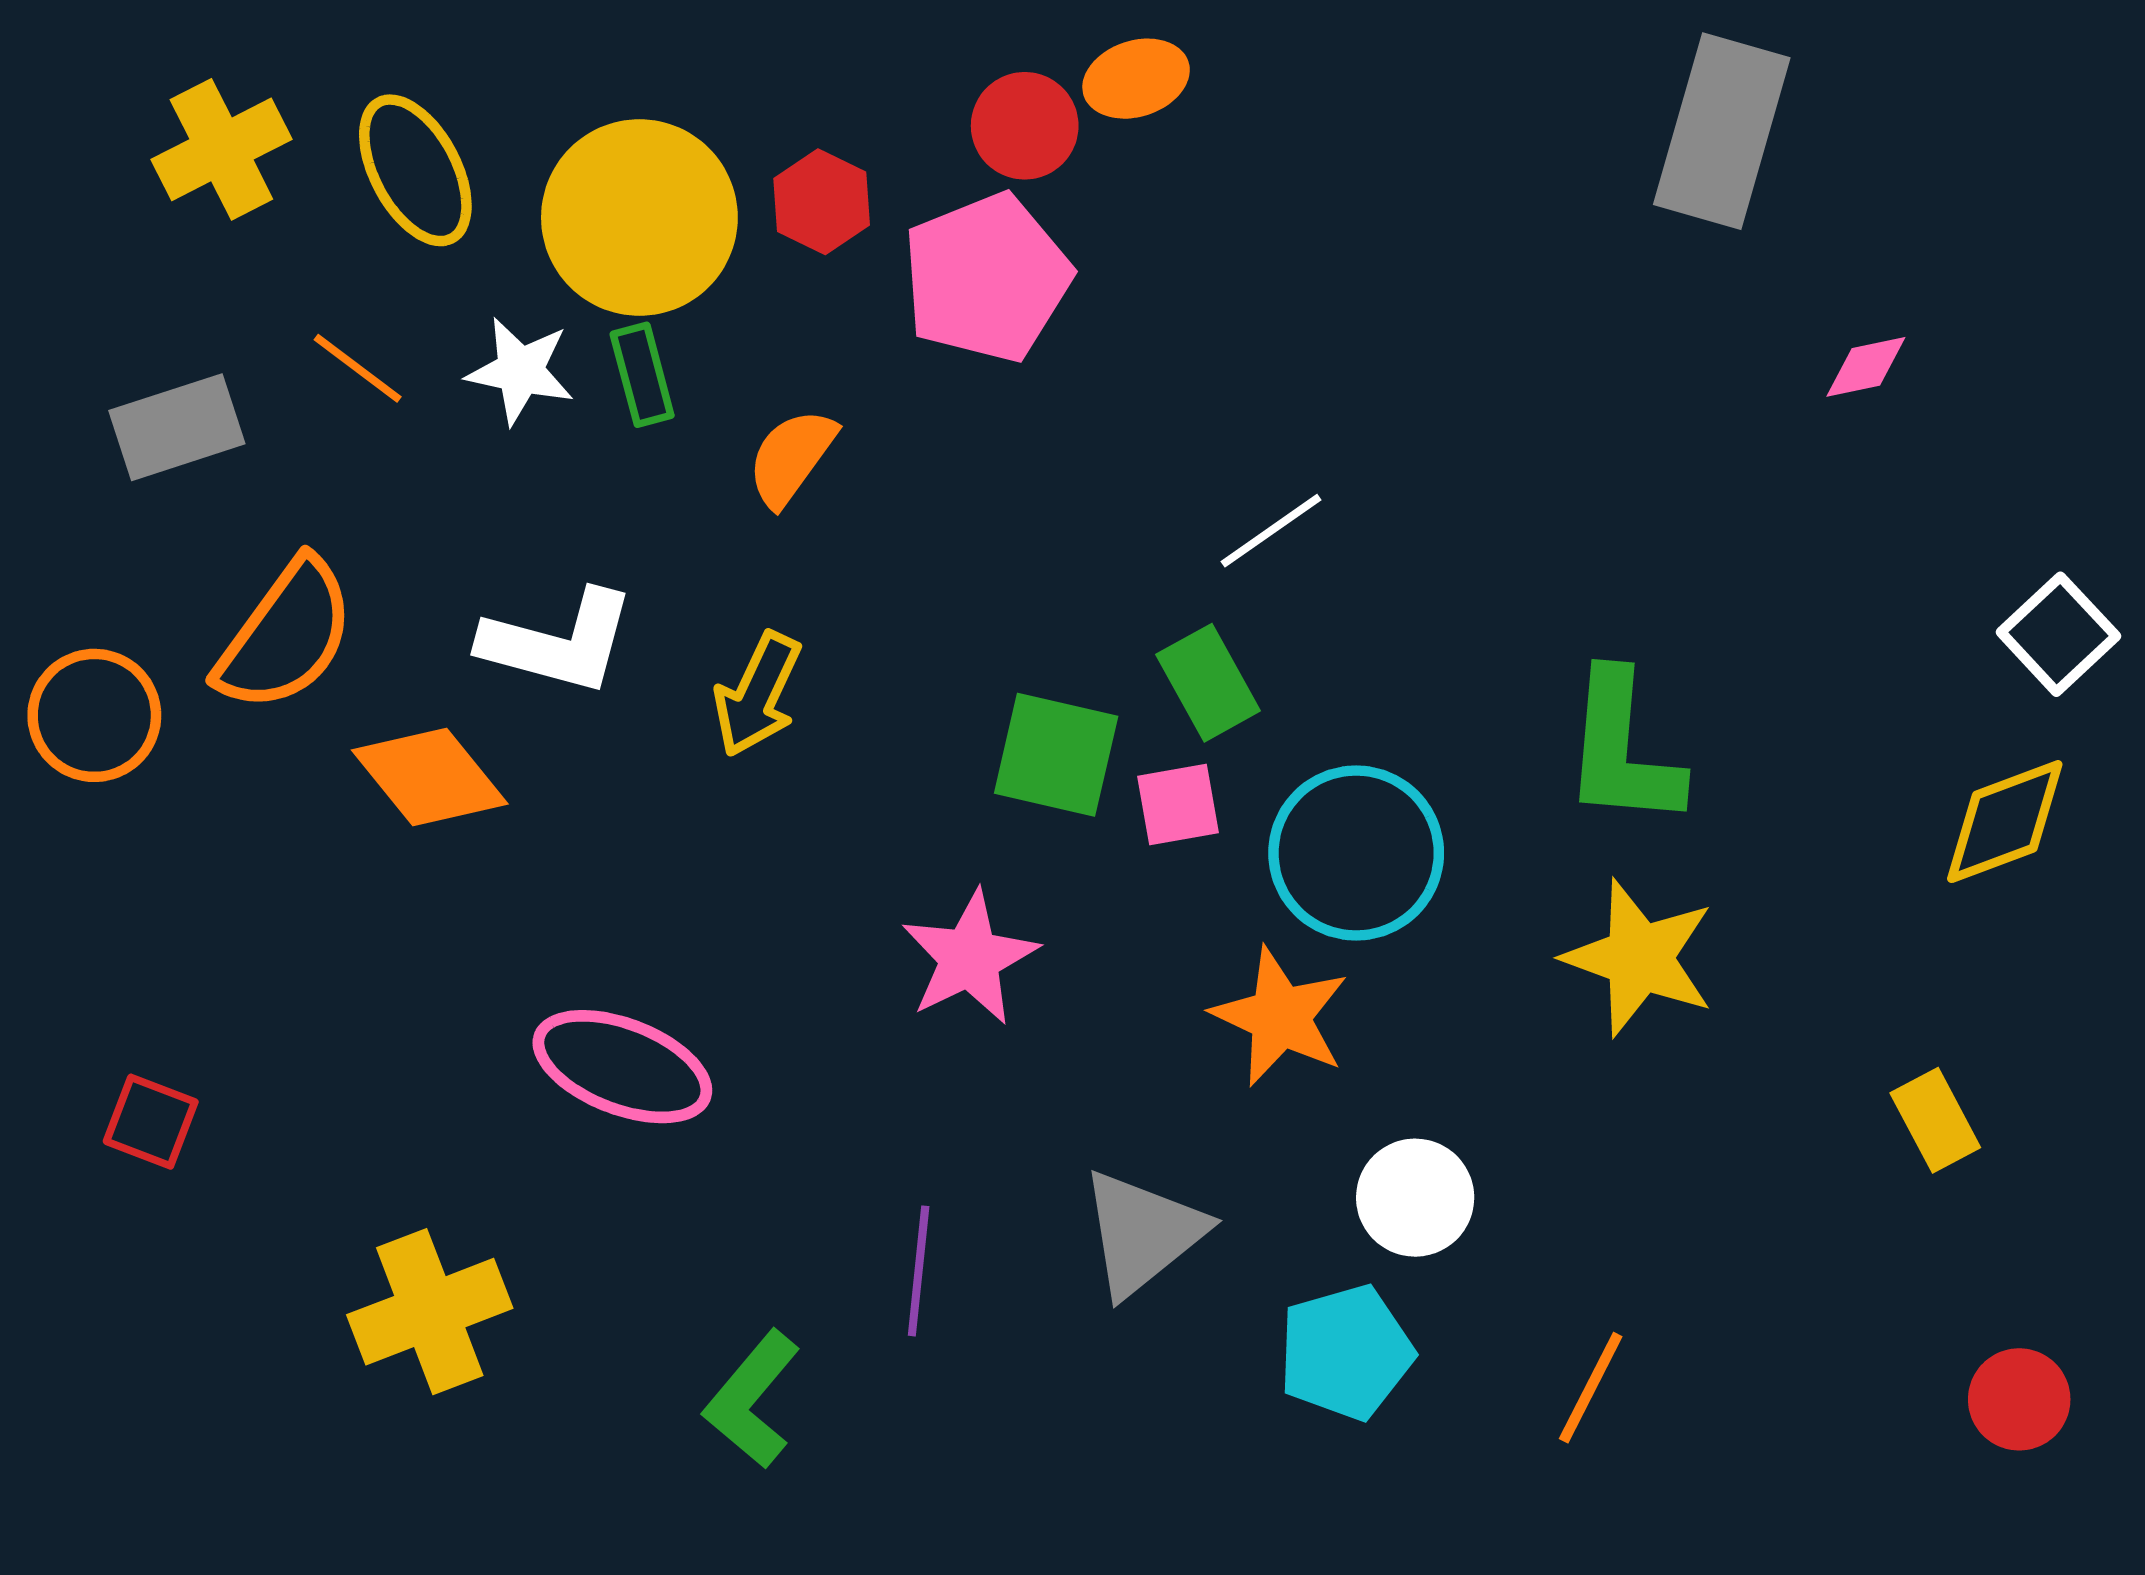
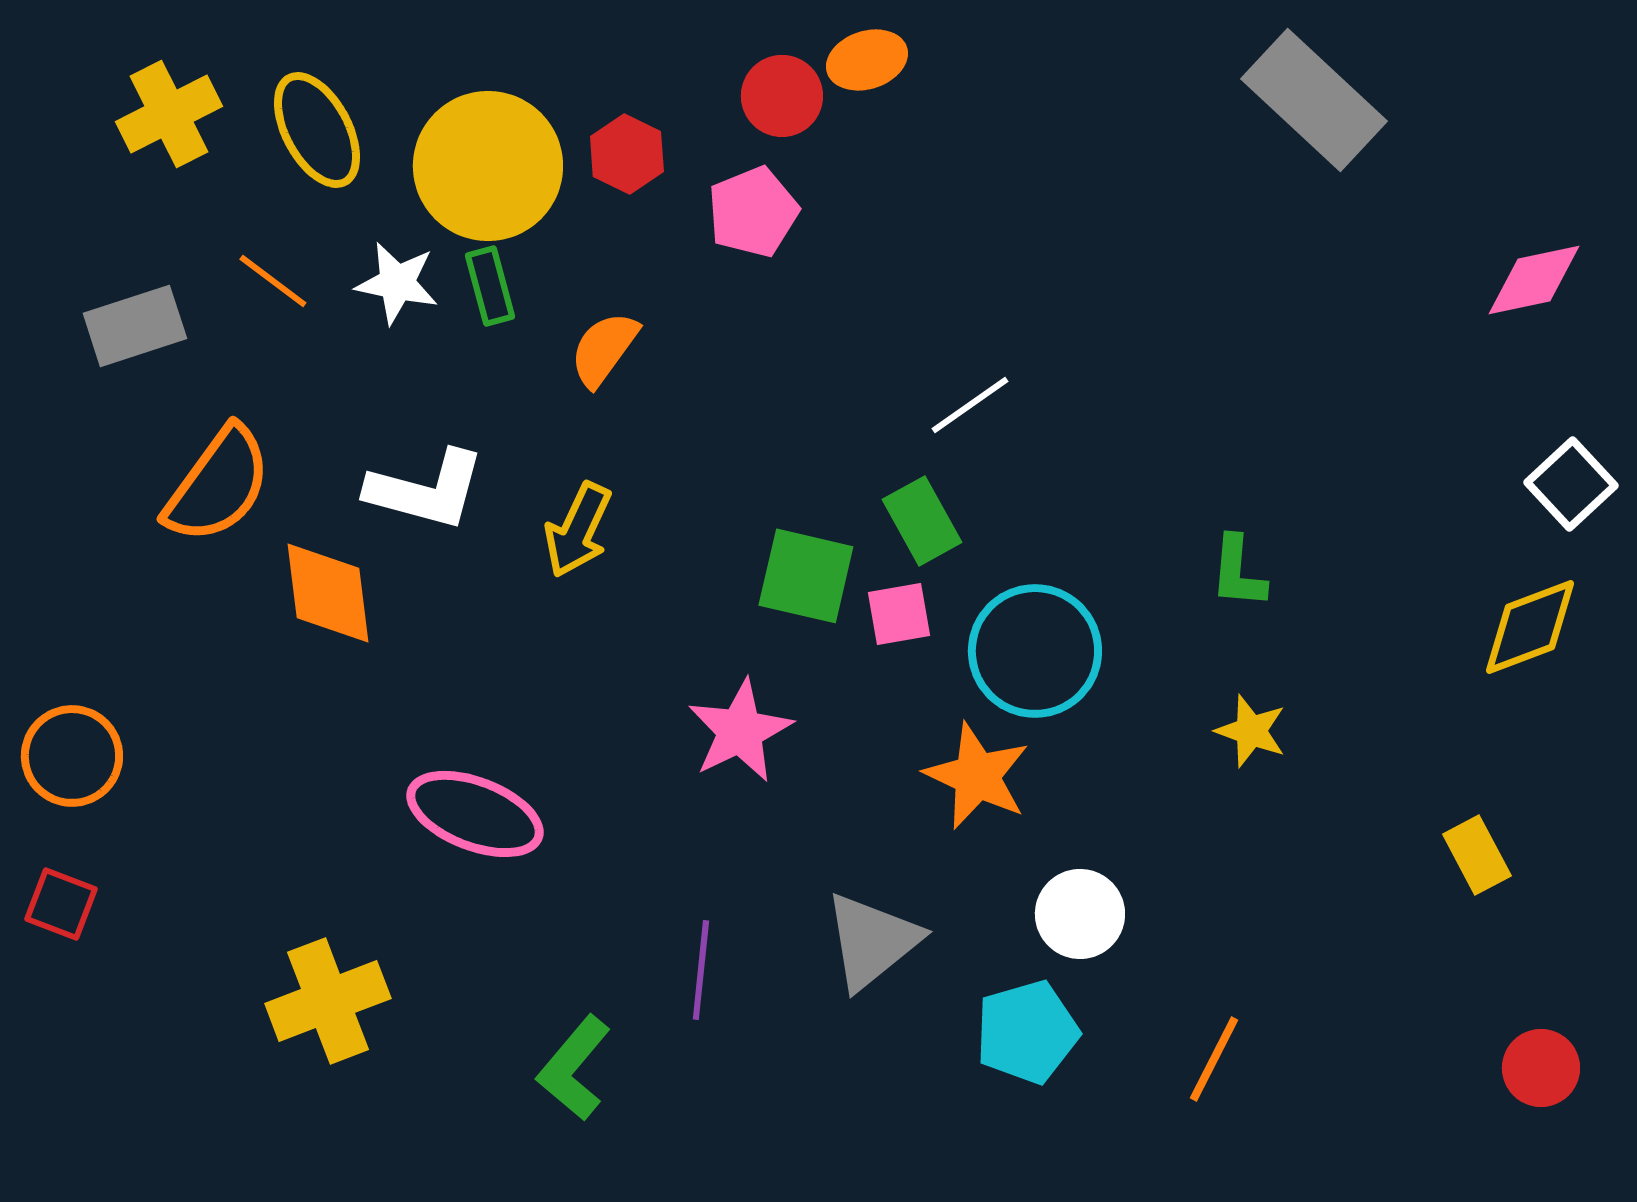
gray rectangle: (1722, 131) -> (1314, 100), turned -63
pink pentagon: (987, 278) -> (753, 212), size x0.7
pink diamond: (1866, 367) -> (1534, 280), moved, size x1.5
orange circle: (94, 715) -> (72, 756), moved
green L-shape: (1622, 749) -> (1238, 572), size x0.6
orange diamond: (430, 777) -> (328, 593), turned 32
yellow star: (1639, 958) -> (1251, 731), size x0.6
red square: (151, 1122) -> (61, 904), moved

